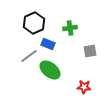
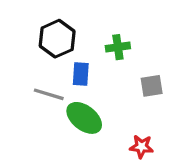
blue rectangle: (48, 44) -> (81, 74), turned 72
gray line: (29, 56) -> (49, 94), turned 54

